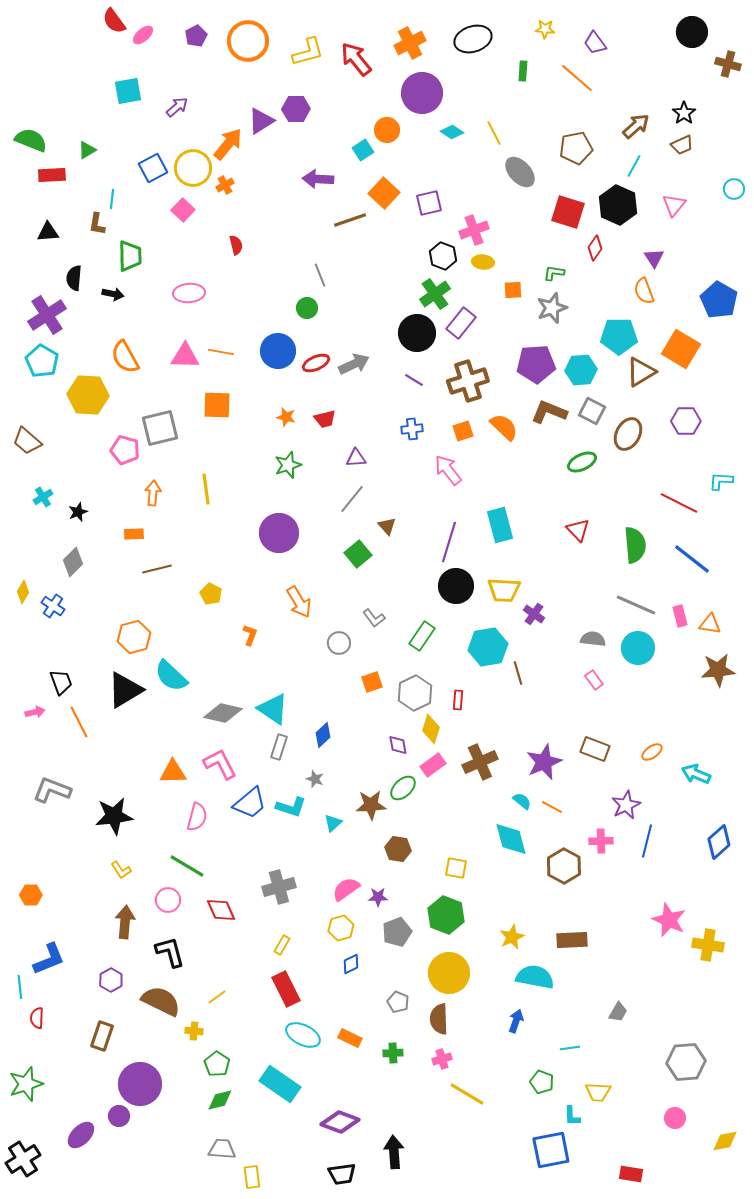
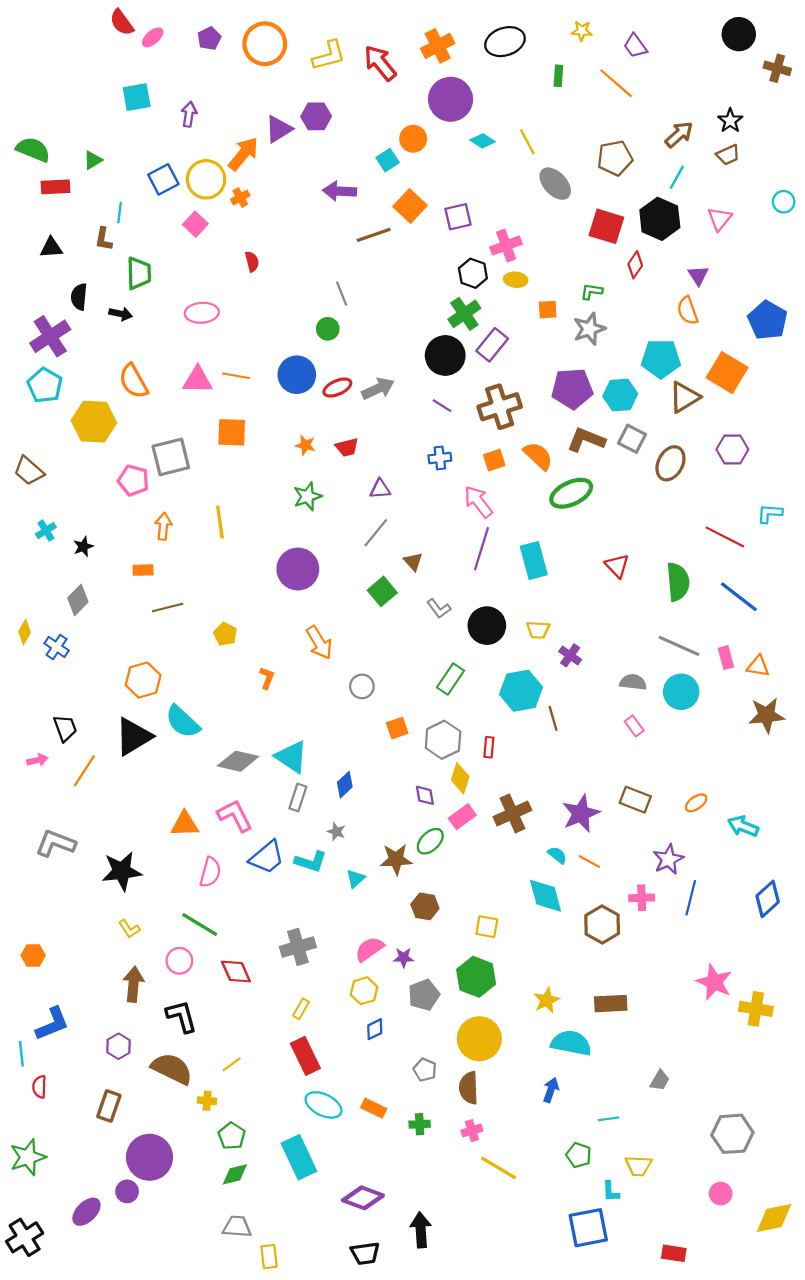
purple arrow: (177, 107) -> (189, 114), turned -40
green ellipse: (582, 462) -> (571, 493), moved, size x1.4
purple line: (449, 542) -> (481, 549), moved
yellow trapezoid: (504, 590) -> (538, 630), size x0.7
gray L-shape: (374, 618) -> (439, 609), moved
orange line: (79, 722) -> (84, 771), turned 60
cyan rectangle: (280, 1084) -> (299, 1157), turned 30
yellow diamond: (725, 1141) -> (774, 1218), size x1.4

